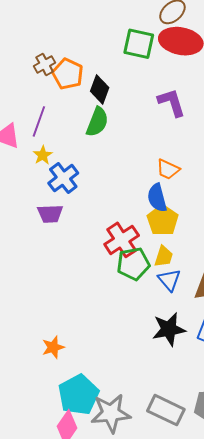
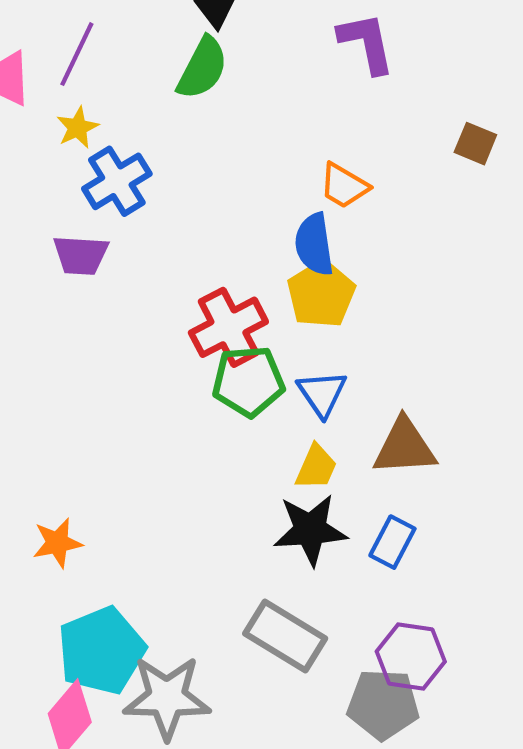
yellow trapezoid: (164, 256) -> (316, 467), moved
blue triangle: (169, 280) -> (322, 394), moved
gray rectangle: (166, 410) -> (285, 636), moved

